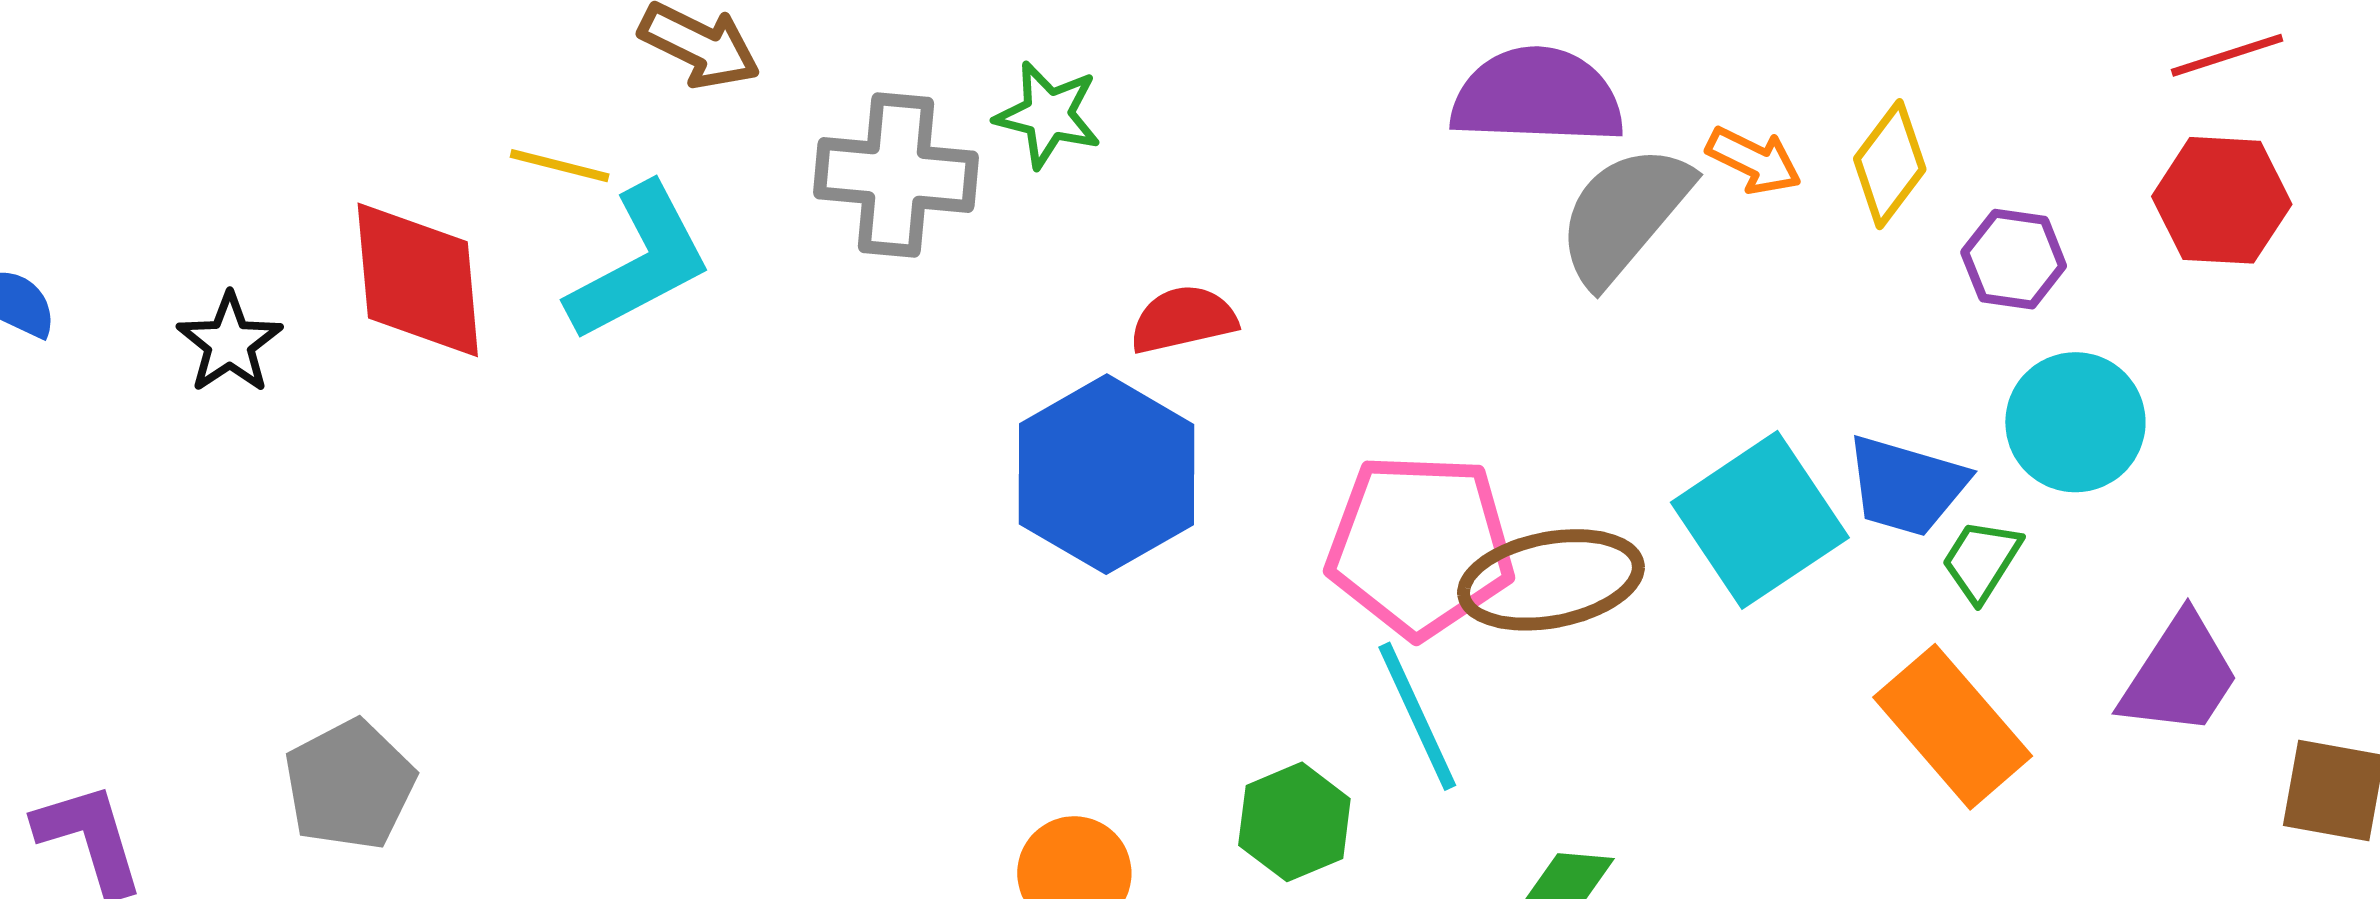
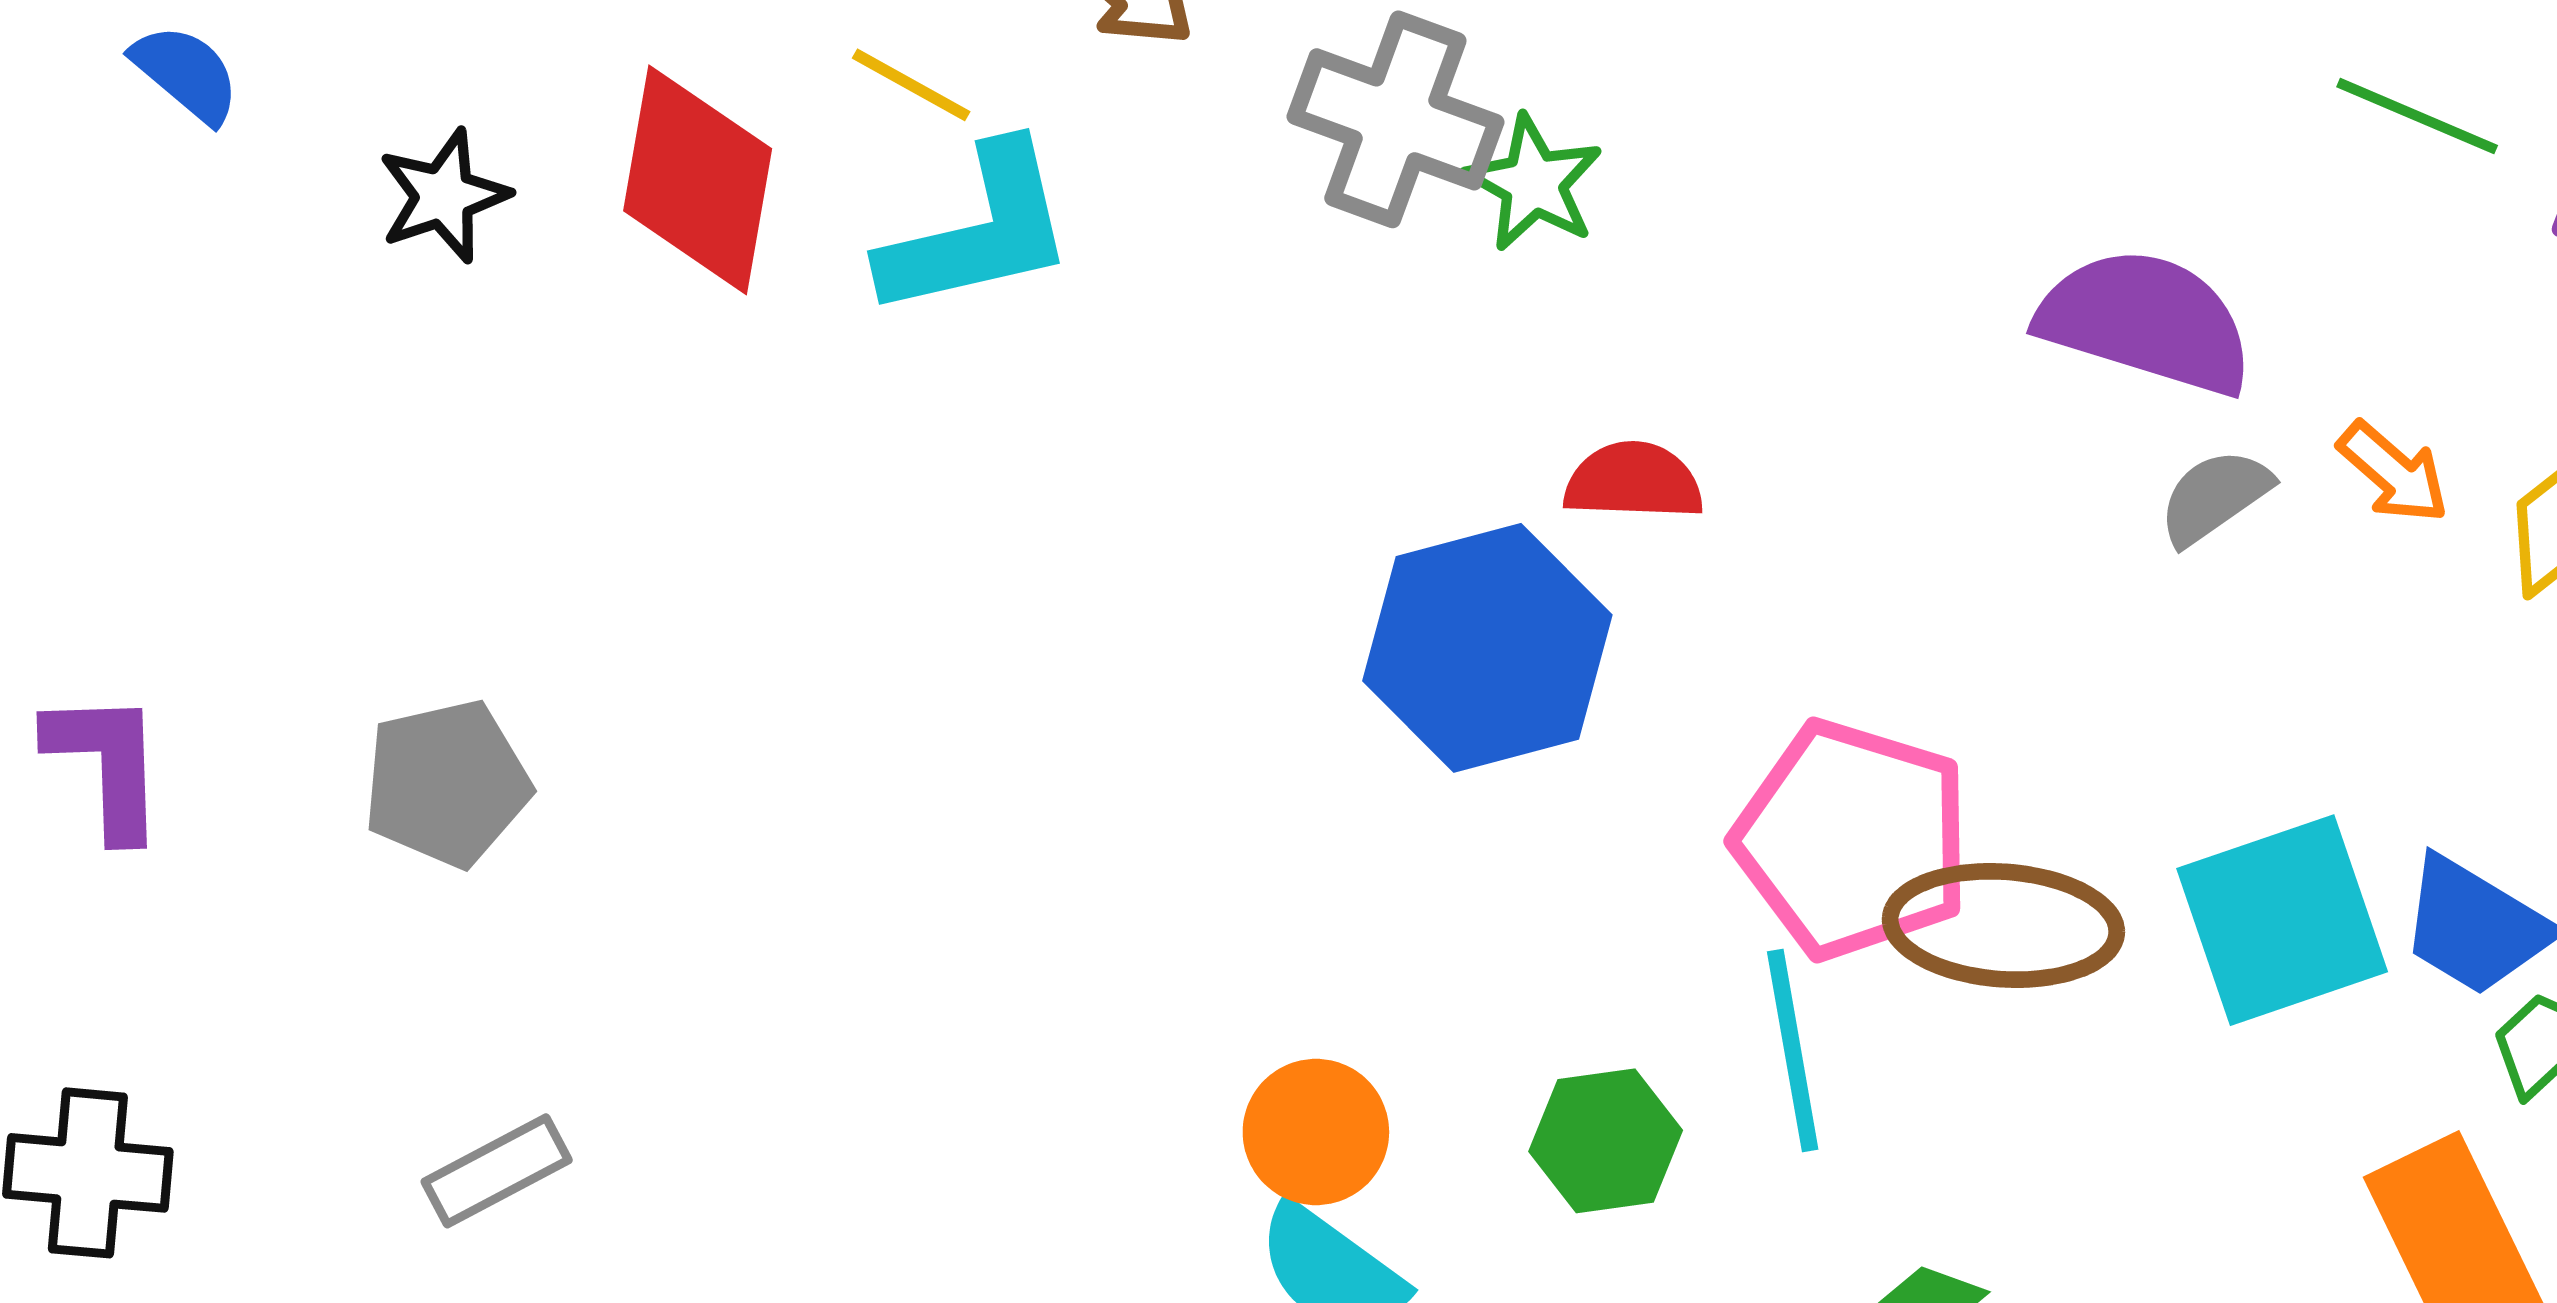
gray cross: (896, 175) -> (1395, 119), moved
gray semicircle: (1624, 215) -> (2215, 497), size x0.6

